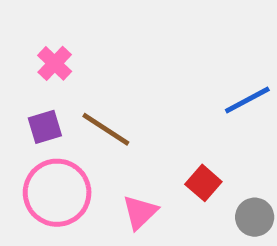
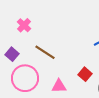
purple square: (45, 127) -> (12, 54), moved, turned -32
pink triangle: (140, 212) -> (59, 86), turned 42

